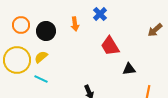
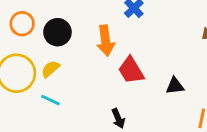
orange arrow: (75, 24) -> (106, 41), moved, size x1.5
red trapezoid: (110, 46) -> (131, 70), moved

